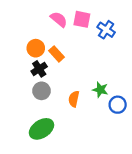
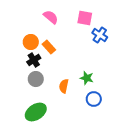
pink square: (82, 19) -> (85, 18), moved
blue cross: (106, 30) -> (100, 35), moved
blue circle: (118, 105) -> (94, 99), moved

